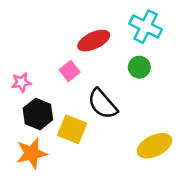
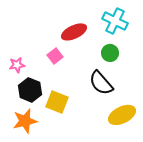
black semicircle: (103, 104) -> (101, 83), moved

